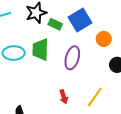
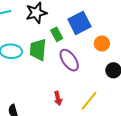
green rectangle: (55, 24) -> (57, 34), moved, turned 32
purple ellipse: (72, 58) -> (69, 60), turned -55

